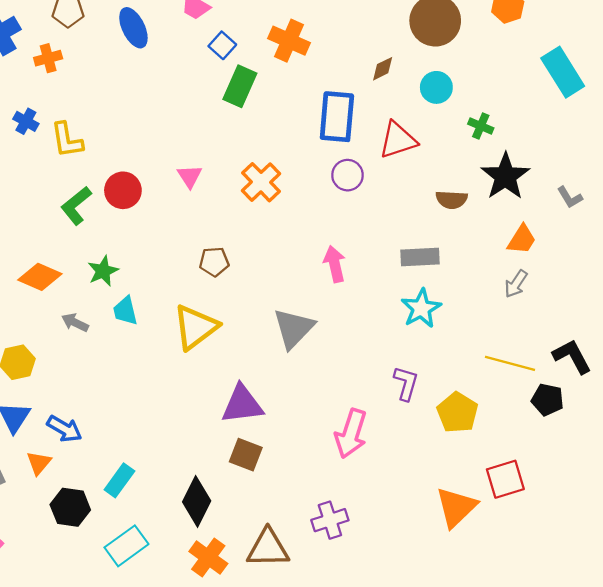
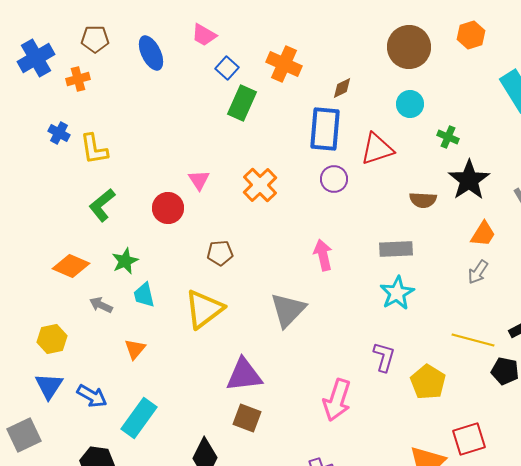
brown diamond: (383, 69) -> (342, 88), moved
red circle: (123, 190) -> (168, 208), moved
orange triangle: (39, 463) -> (135, 349), moved
cyan rectangle: (119, 480) -> (139, 418), moved, size x1.4

